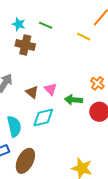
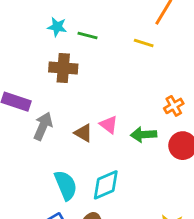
cyan star: (19, 24) -> (57, 27), moved
orange cross: (97, 83) -> (174, 106), turned 32
cyan diamond: (43, 118) -> (106, 185), moved

